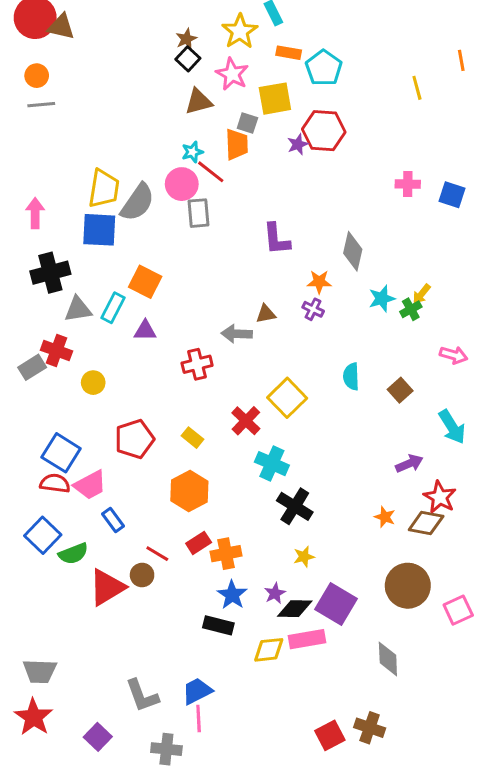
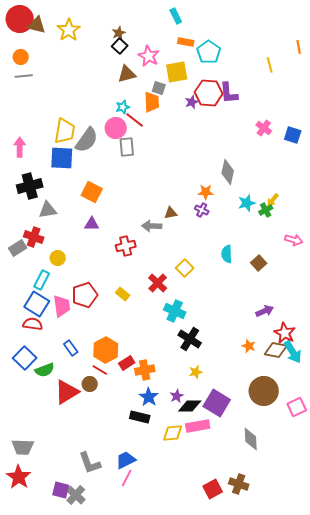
yellow star: (240, 31) -> (69, 30), moved
pink cross: (408, 184) -> (264, 128), turned 35
purple L-shape: (276, 239) -> (229, 93), moved
cyan rectangle: (113, 308) -> (42, 280), moved
yellow square: (287, 398) -> (185, 268), size x0.7
cyan arrow: (452, 427) -> (293, 352), moved
pink trapezoid: (90, 485) -> (62, 306), moved, turned -70
orange hexagon: (189, 491) -> (106, 350), moved
pink line: (199, 719) -> (127, 478), turned 30
purple square: (98, 737) -> (61, 490), turned -30
gray cross: (166, 749) -> (76, 495), moved, turned 36

